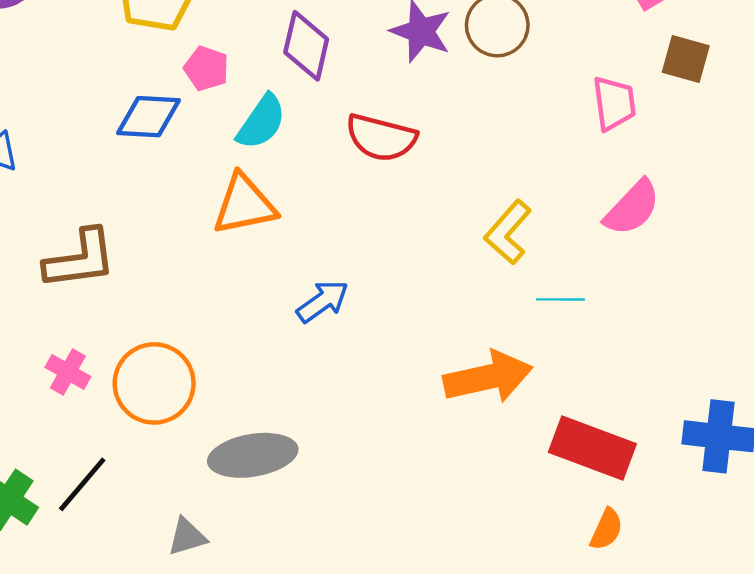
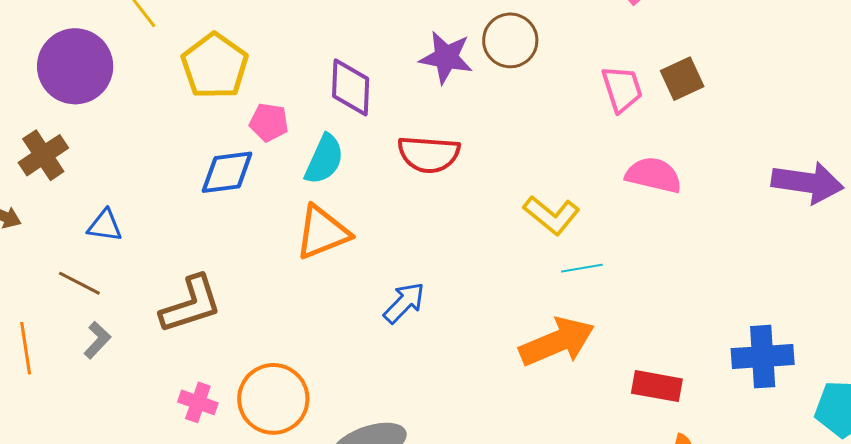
brown square: (686, 59) -> (682, 79), moved, turned -30
pink semicircle: (632, 208) -> (654, 175), turned -110
yellow L-shape: (508, 232) -> (551, 215), turned -82
cyan line: (560, 299) -> (582, 268), moved
red rectangle: (592, 448) -> (657, 386), size x0.7

